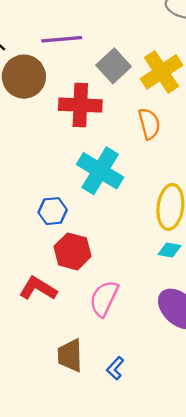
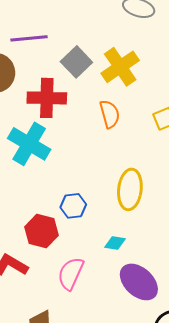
cyan cross: (100, 171) -> (29, 144), moved
blue hexagon: (53, 211) -> (73, 206), moved
cyan diamond: (170, 250) -> (115, 243), moved

